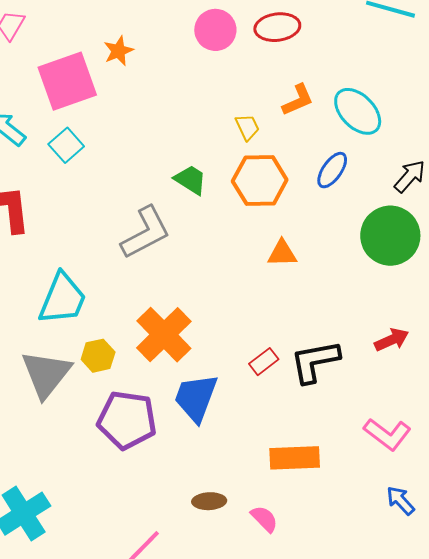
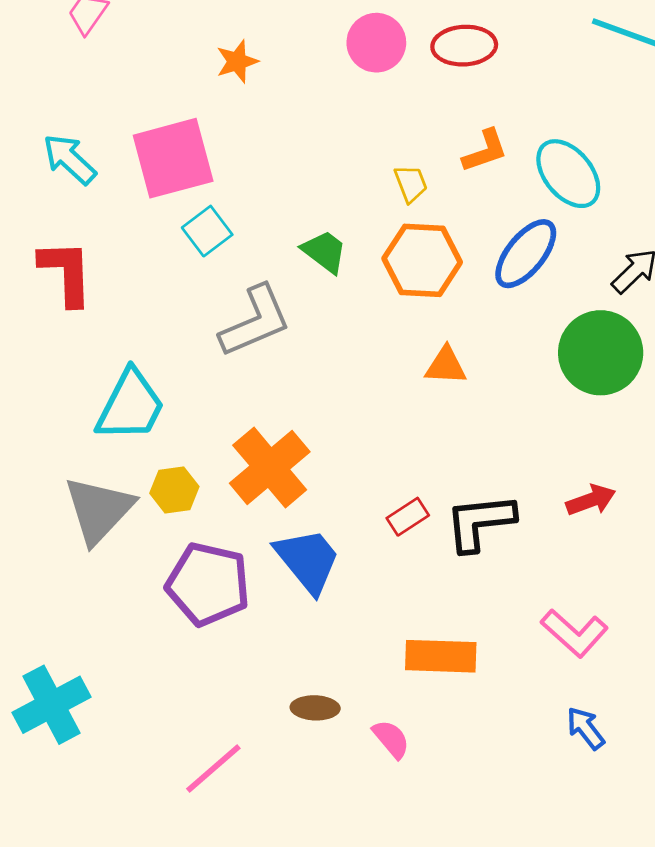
pink square: (67, 81) -> (173, 158), moved
cyan square: (66, 145) -> (207, 231), moved
blue ellipse: (332, 170) -> (526, 254), size x1.4
blue trapezoid: (196, 398) -> (308, 560), turned 116

